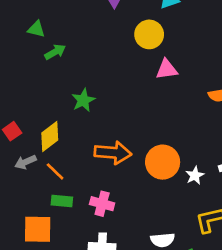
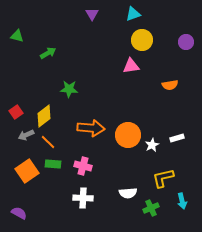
green triangle: (36, 29) -> (17, 36), moved
yellow circle: (149, 34) -> (142, 40), moved
green star: (83, 100) -> (69, 89), turned 30
orange square: (38, 229) -> (27, 171), moved, turned -35

